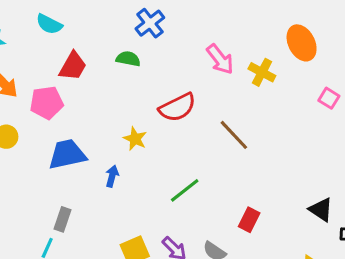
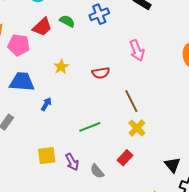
green semicircle: (128, 59) -> (67, 21), moved
yellow cross: (262, 72) -> (137, 128), moved
red semicircle: (177, 107) -> (101, 73), size x0.7
yellow star: (135, 139) -> (61, 67), moved

